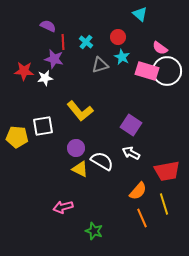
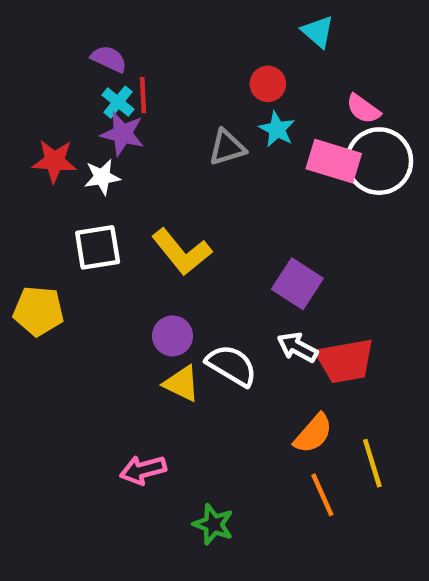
cyan cross: (86, 42) -> (118, 102), moved
white square: (43, 126) -> (98, 247), moved
red trapezoid: (167, 171) -> (345, 361), moved

